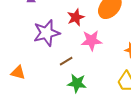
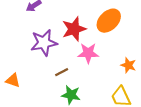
red star: (76, 17) -> (74, 29), size x1.4

